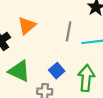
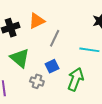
gray line: (69, 31) -> (55, 38), moved

